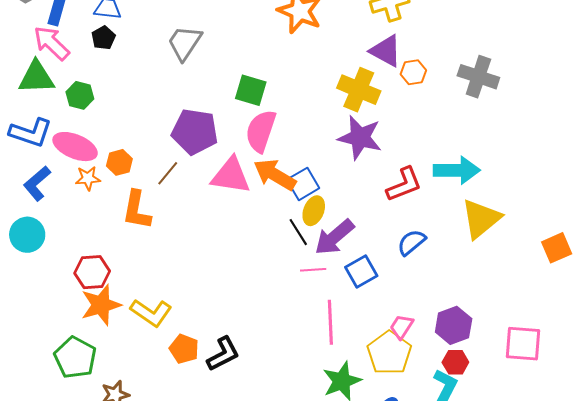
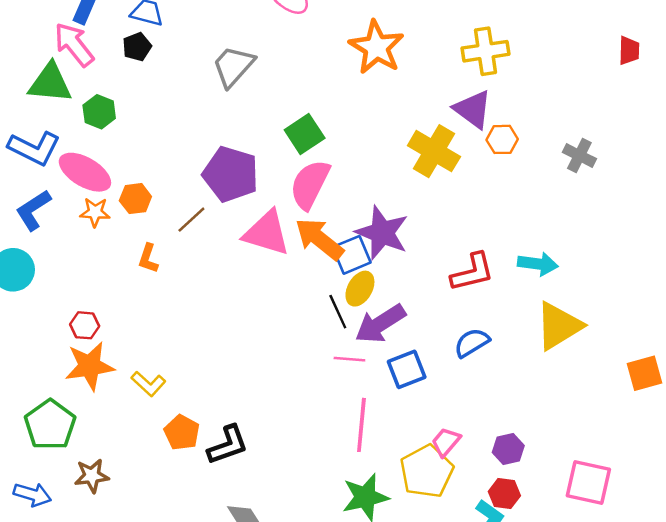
gray cross: (478, 77) -> (579, 156), size x0.7
green square: (251, 90) -> (305, 134), turned 32
purple star: (360, 138) -> (382, 233), moved
cyan arrow: (457, 170) -> (538, 264), size x0.7
orange L-shape: (137, 210) -> (148, 258), size x0.6
red hexagon: (92, 272) -> (85, 325), size x0.7
yellow L-shape: (151, 313) -> (148, 384), size x0.7
purple hexagon: (454, 325) -> (508, 449), size x0.7

